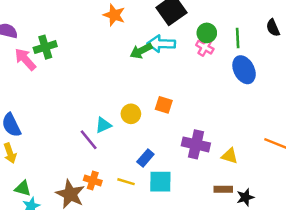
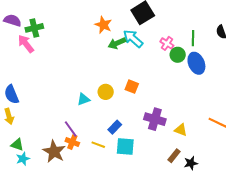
orange star: (114, 15) -> (103, 25), moved
green circle: (207, 33) -> (178, 55), moved
cyan arrow: (161, 44) -> (133, 39), turned 35
green cross: (45, 47) -> (34, 28), moved
purple line: (89, 140) -> (71, 129), moved
brown rectangle: (223, 189) -> (174, 156), turned -56

